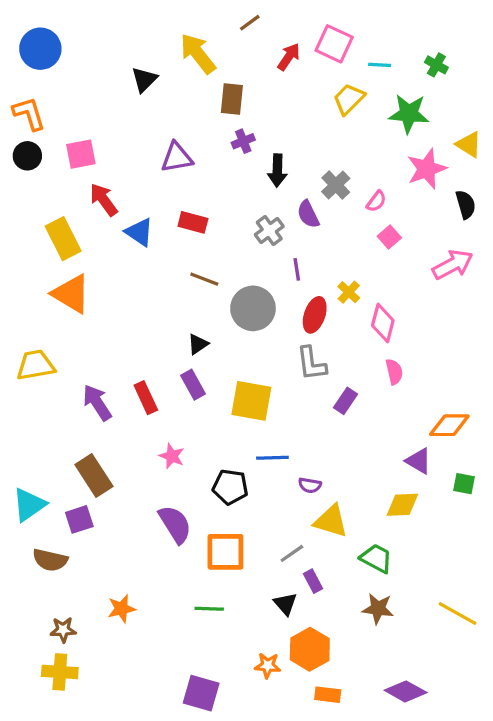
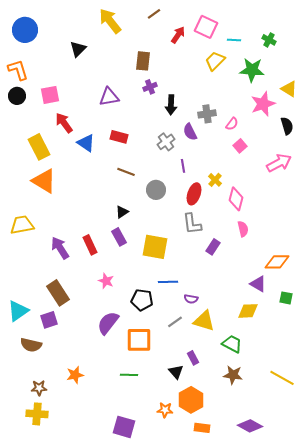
yellow arrow: (198, 54) -> (110, 21), moved
black triangle: (144, 80) -> (78, 49), moved
gray cross: (336, 185) -> (207, 114), turned 36
gray circle: (253, 308) -> (156, 190), size x0.7
purple semicircle: (175, 524) -> (108, 323), turned -110
gray line: (292, 553) -> (175, 322), moved

